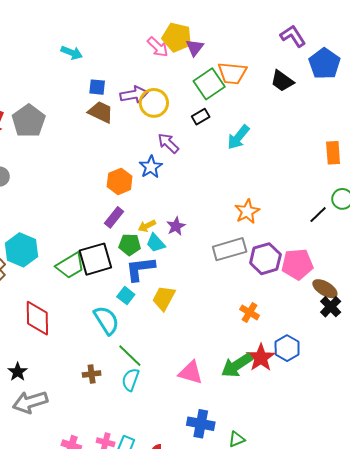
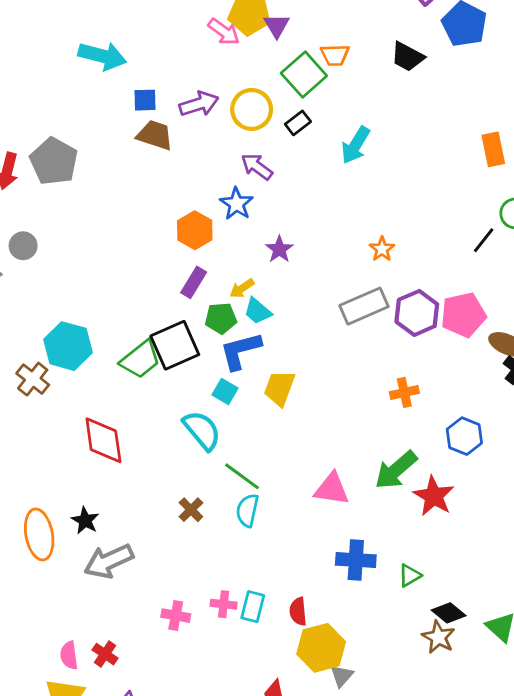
cyan arrow: (72, 53) -> (102, 56), size x1.5
orange trapezoid: (232, 73) -> (335, 55), size x0.7
yellow circle: (154, 103) -> (252, 109), moved
orange star: (247, 211) -> (382, 249), size x0.7
purple star: (176, 226) -> (279, 249), moved
orange cross: (250, 312) -> (404, 392), turned -36
red star: (261, 358) -> (434, 496), moved
brown cross: (92, 374) -> (191, 510), turned -30

